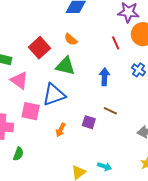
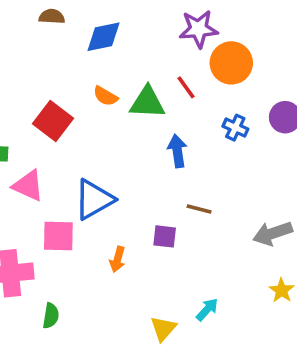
green triangle: (65, 66) -> (147, 102), moved
cyan arrow: (104, 166) -> (207, 309), turned -56

